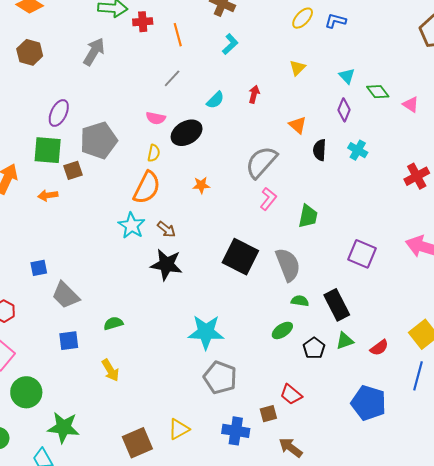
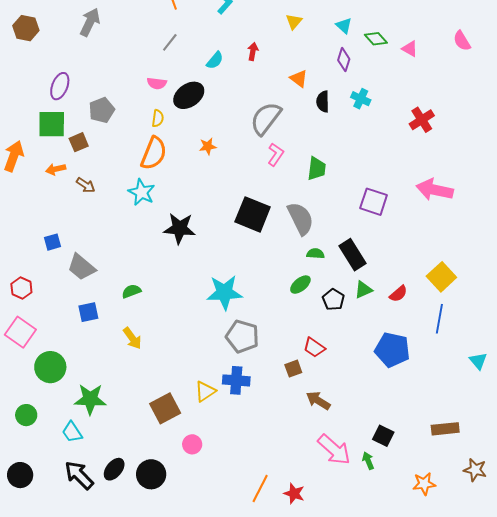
gray pentagon: (99, 140) -> (102, 110), size x0.7
brown arrow: (166, 229) -> (86, 185), moved
blue cross: (236, 431) -> (236, 380), moved

